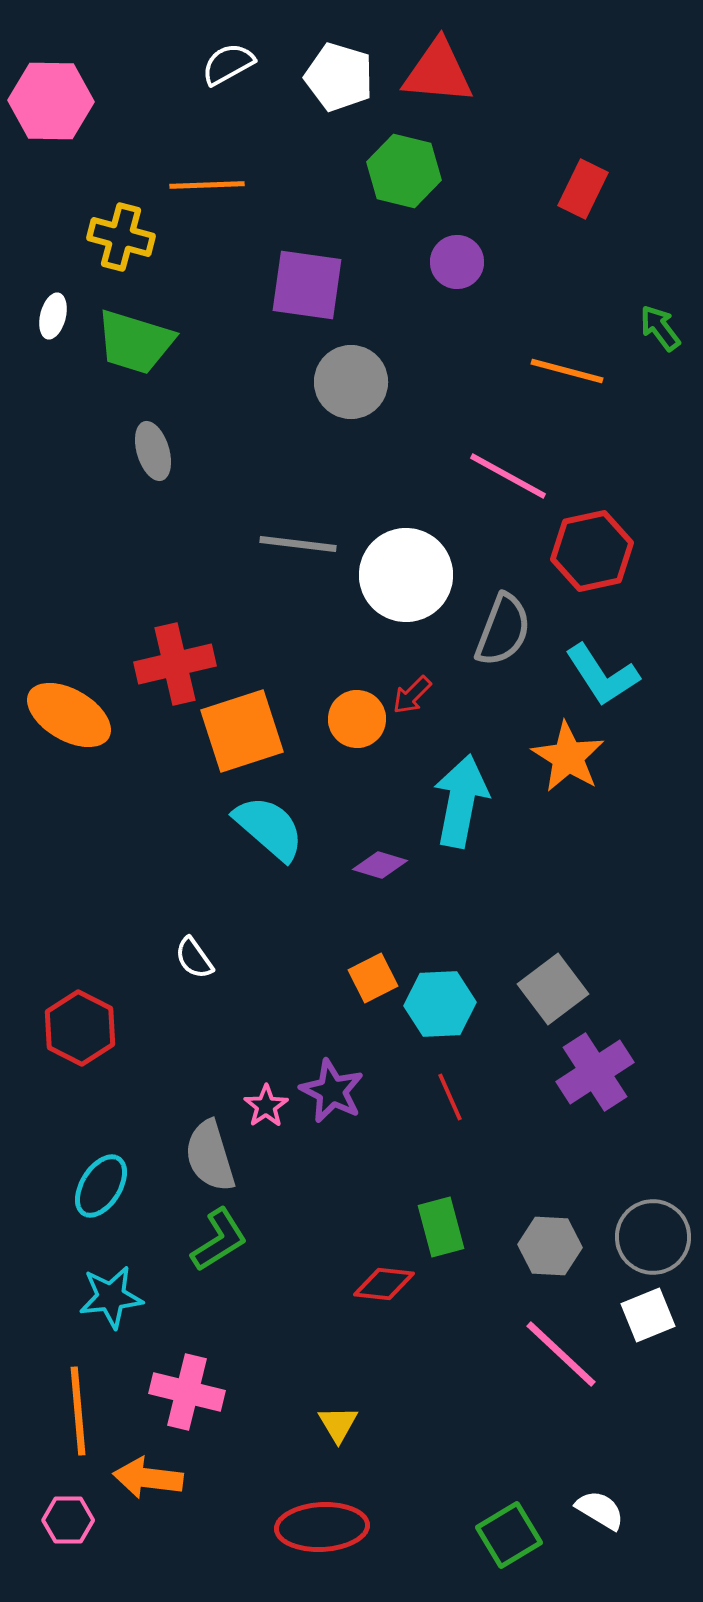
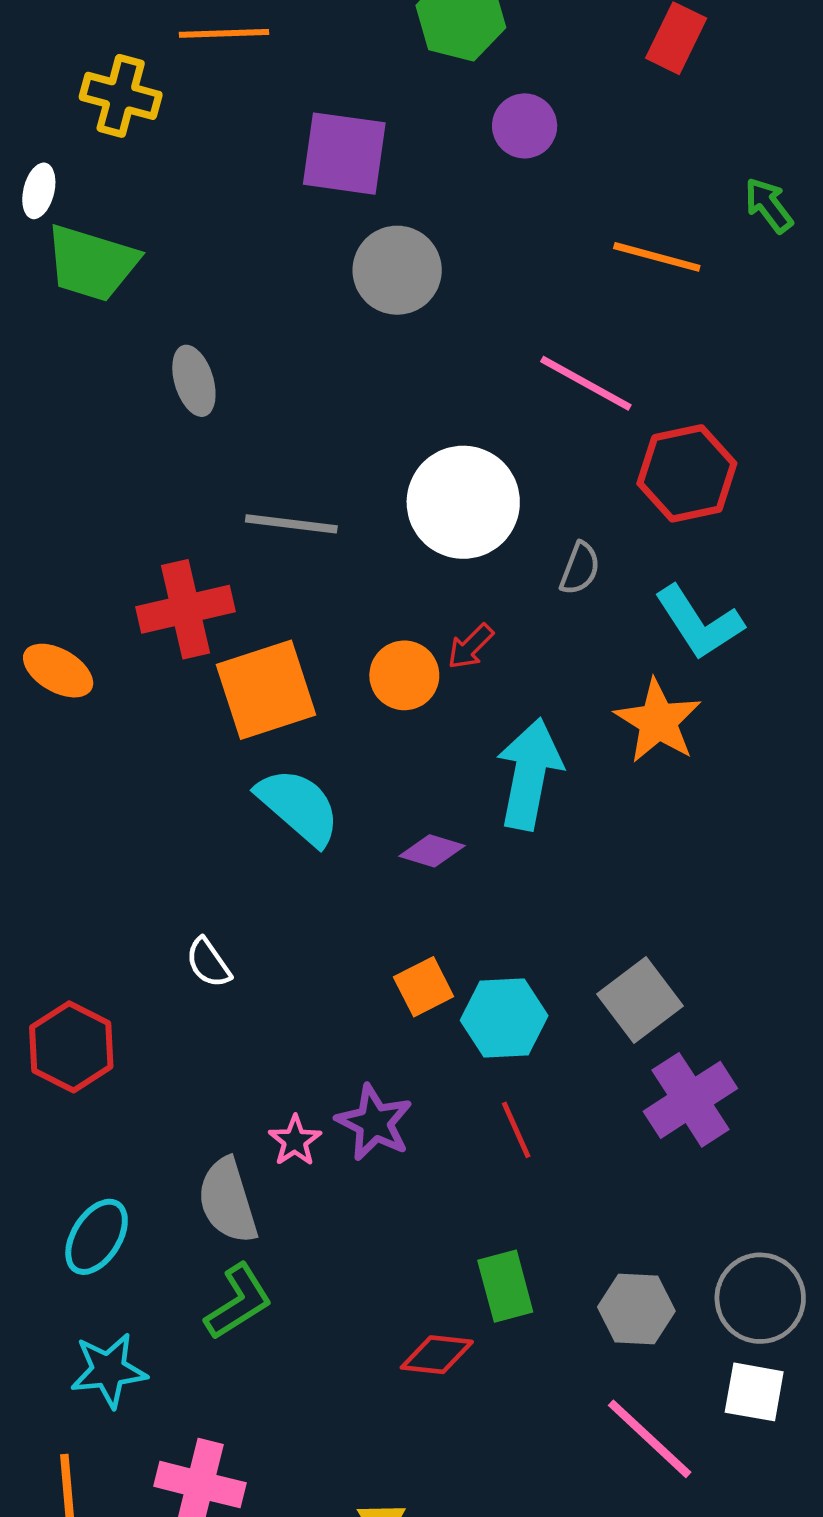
green trapezoid: (135, 342) -> (92, 263), moved
gray ellipse: (153, 451) -> (194, 381), moved
gray line: (298, 544) -> (291, 524), moved
gray semicircle: (503, 630) -> (580, 568), size x0.6
orange ellipse: (69, 715) -> (58, 671), size x0.7
white square: (648, 1315) -> (754, 1392), turned 32

